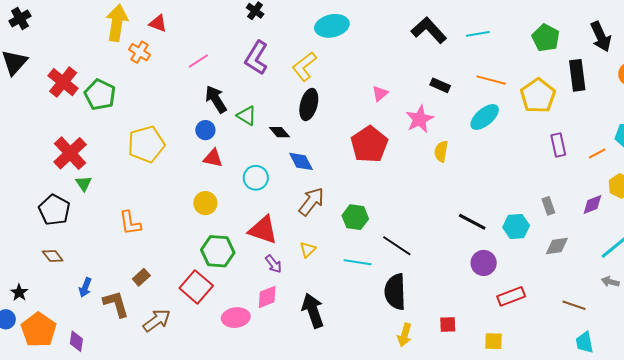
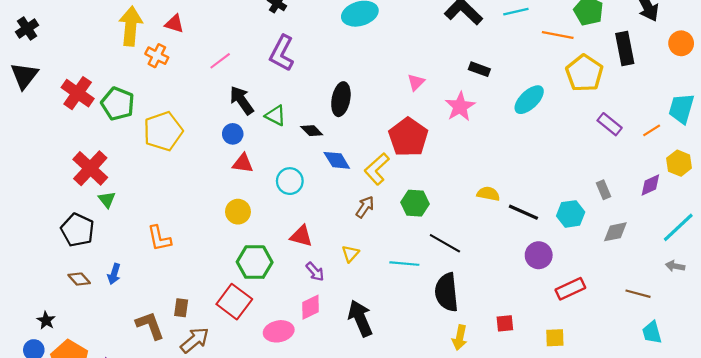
yellow L-shape: (304, 66) -> (377, 169), moved
orange line: (491, 80) -> (558, 35), moved
yellow pentagon: (146, 144) -> (163, 131), moved
purple rectangle: (558, 145) -> (610, 124), turned -35
yellow semicircle: (441, 151) -> (488, 194), moved, turned 95
brown arrow: (311, 202) -> (365, 207), moved, size x0.7
green hexagon: (355, 217) -> (415, 203), moved
red triangle: (263, 230) -> (301, 236), size x0.7
brown rectangle: (141, 277) -> (181, 308), moved, turned -36
blue arrow: (85, 287) -> (114, 274), moved

